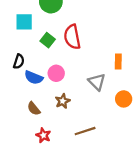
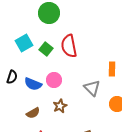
cyan square: (24, 22) -> (24, 43), moved, turned -30
black semicircle: (19, 62) -> (12, 77), moved
brown semicircle: (34, 109) -> (33, 113), turned -80

